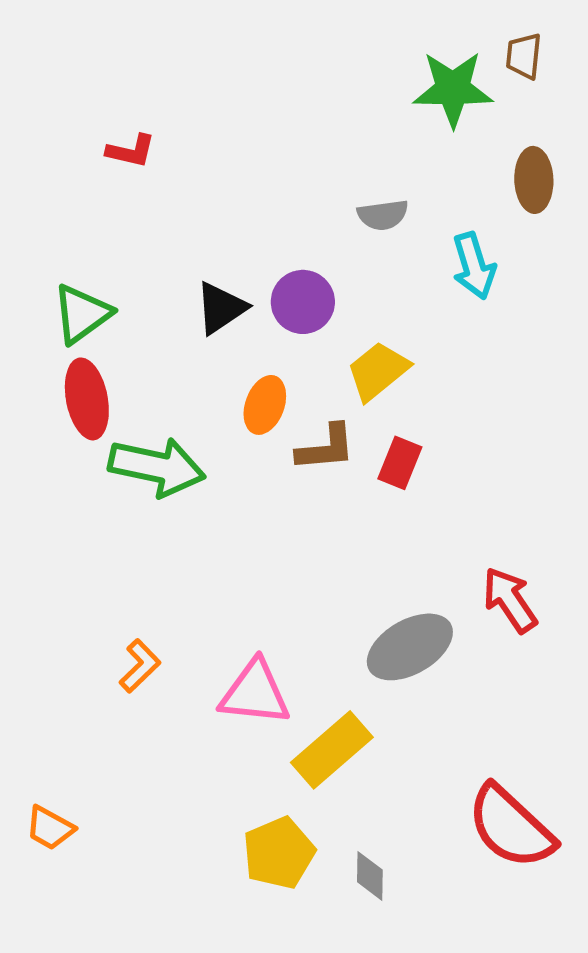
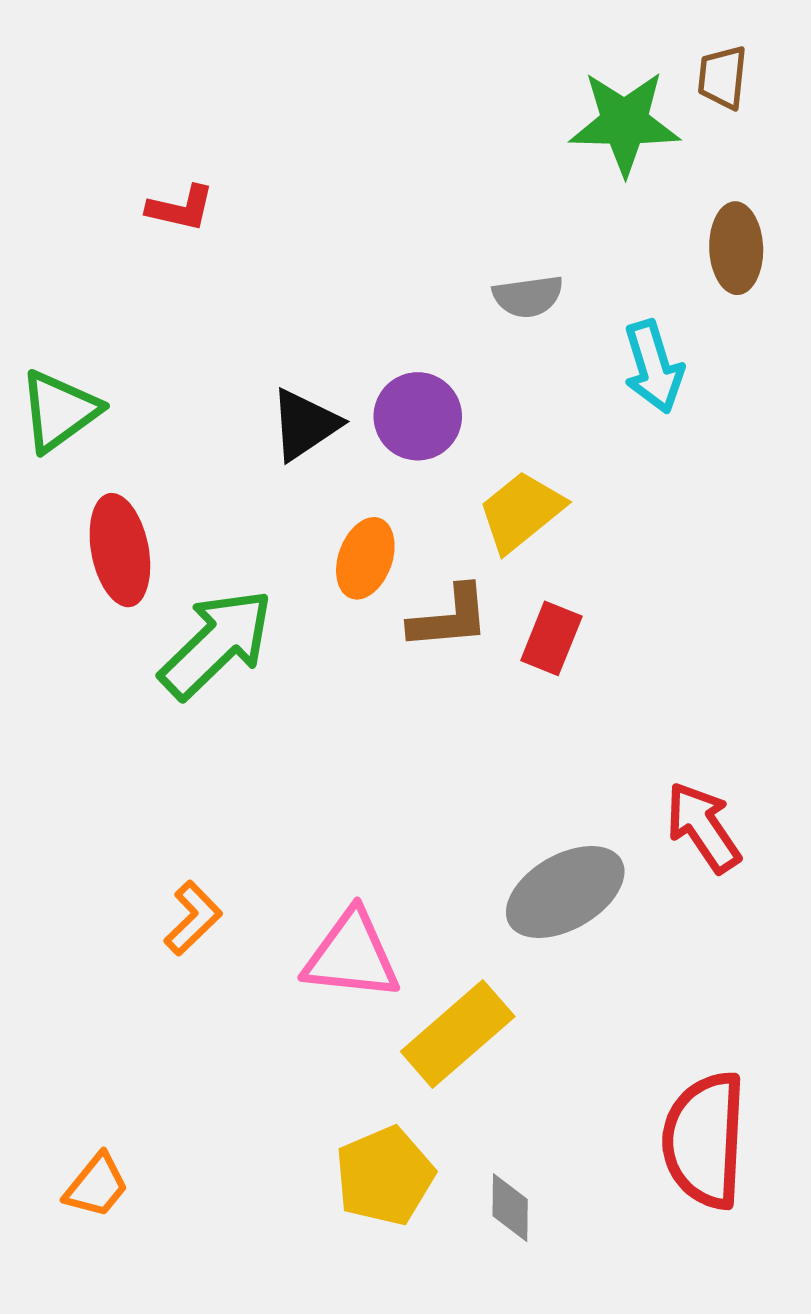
green triangle: (82, 314) -> (59, 411), moved
green arrow: (157, 467) -> (216, 644), turned -56
red semicircle: (511, 827) -> (704, 1140), turned 50
orange trapezoid: (50, 828) -> (97, 1186), moved, turned -80

